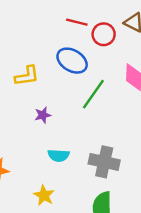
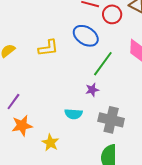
purple star: (43, 115) -> (92, 90), moved
yellow star: (44, 195) -> (50, 143), moved

